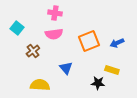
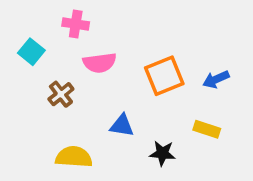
pink cross: (55, 13) -> (76, 24), moved
blue triangle: (66, 68) -> (122, 126), turned -40
black star: (98, 83) -> (162, 153), moved

